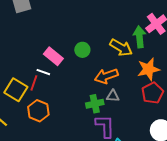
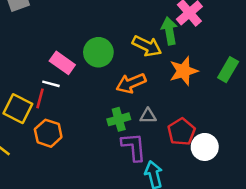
green circle: (82, 50) -> (98, 52), size x1.5
red pentagon: (153, 93) -> (181, 132), moved
gray triangle: (113, 96) -> (148, 116), moved

